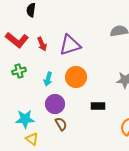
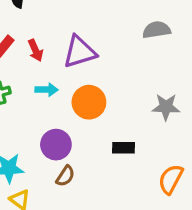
cyan arrow: (48, 79) -> (47, 90), moved, turned -104
brown semicircle: (61, 124) -> (65, 176), turned 64

